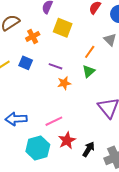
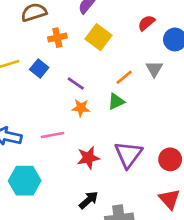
pink line: (54, 121) -> (53, 135), moved
red star: (67, 140) -> (88, 158), moved

